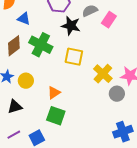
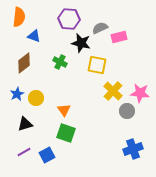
pink rectangle: (109, 20) -> (119, 37), turned 42
green cross: (41, 45) -> (60, 62), moved, size x0.6
yellow square: (74, 57) -> (97, 65), moved
orange triangle: (54, 93) -> (64, 110), turned -32

